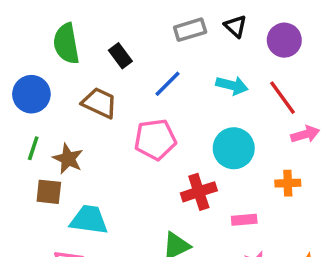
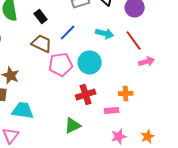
brown trapezoid: (99, 103) -> (42, 44), moved
cyan circle: (234, 148) -> (90, 62), moved
orange cross: (288, 183) -> (126, 94), moved

